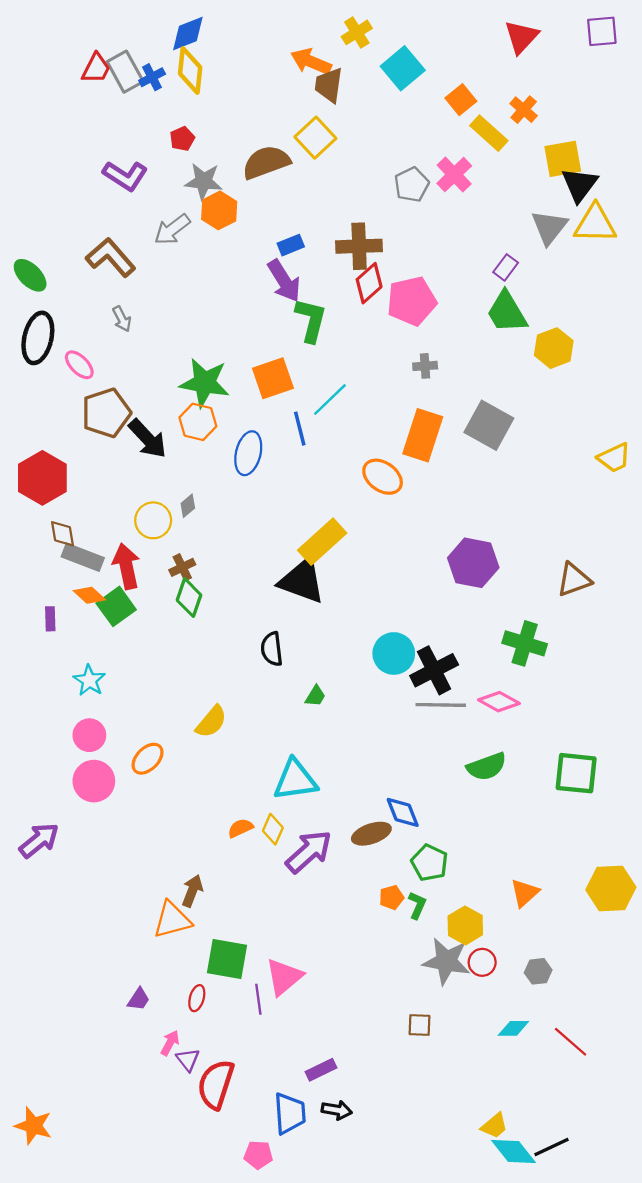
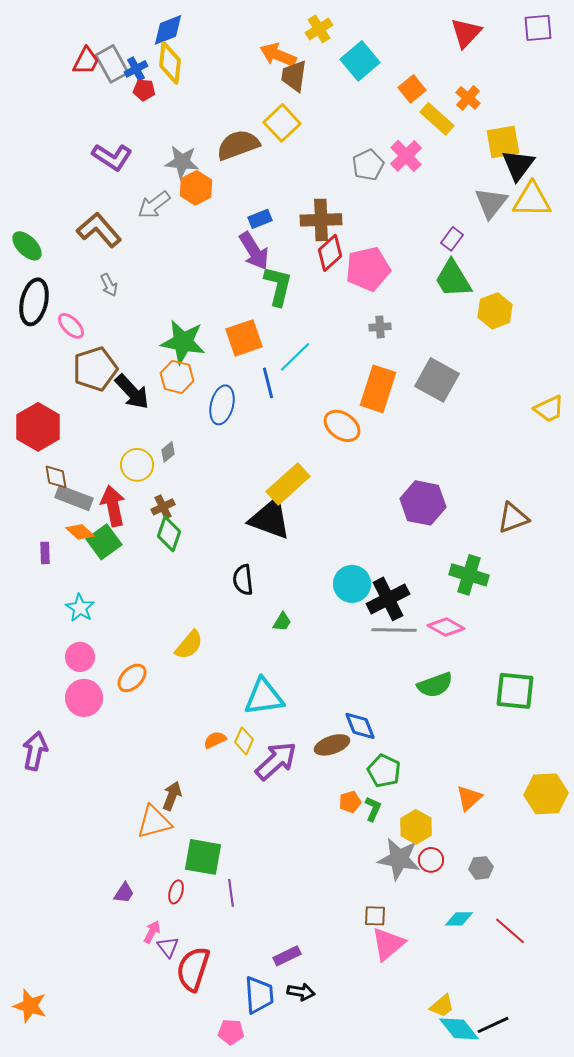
red pentagon: (182, 139) -> (144, 90), moved, turned 30
purple arrow: (39, 840) -> (35, 751), turned -39
pink triangle: (284, 977) -> (388, 944), moved

